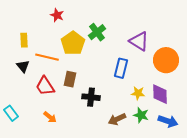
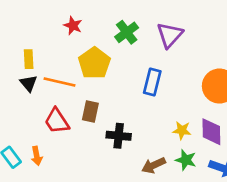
green cross: (97, 32) -> (127, 32), moved
purple triangle: (139, 41) -> (170, 35), moved, turned 40
black triangle: (23, 66) -> (29, 83), moved
blue rectangle: (121, 68) -> (152, 82), moved
orange arrow: (50, 117) -> (37, 156), moved, turned 40

